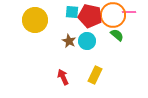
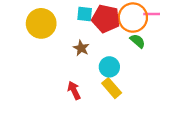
cyan circle: (87, 41) -> (109, 67), moved
yellow rectangle: (95, 75) -> (112, 88), turned -66

